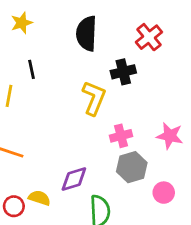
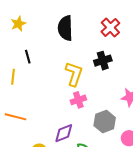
black cross: (123, 72) -> (103, 61), moved
pink cross: (121, 136) -> (78, 100), moved

